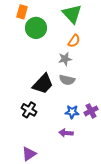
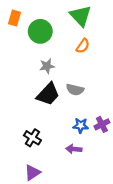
orange rectangle: (22, 12) -> (14, 18), moved
gray star: (65, 59) -> (47, 66), moved
black cross: (29, 110) -> (32, 138), moved

